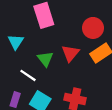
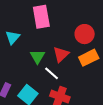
white line: (28, 75) -> (52, 73), moved

